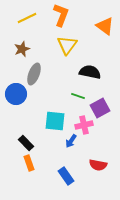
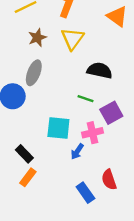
brown star: (22, 49) -> (37, 38), moved
orange rectangle: (29, 163) -> (28, 177), turned 56
red semicircle: (98, 165) -> (109, 180), turned 60
blue rectangle: (66, 176) -> (85, 193), moved

